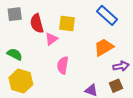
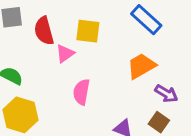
purple arrow: (121, 66) -> (166, 94), turned 42
brown square: (116, 86) -> (159, 122), turned -32

